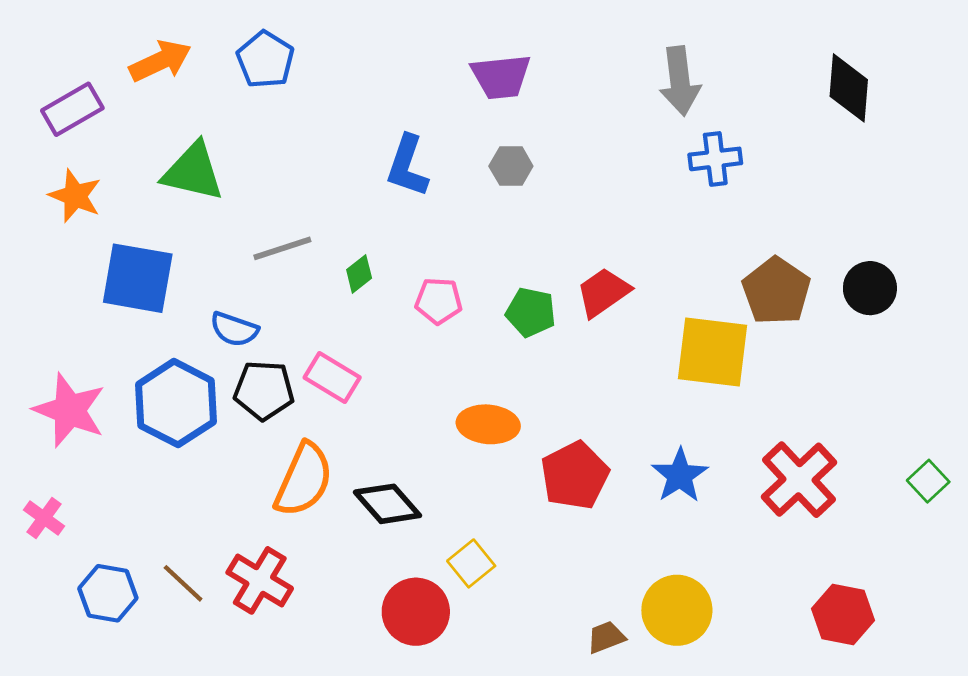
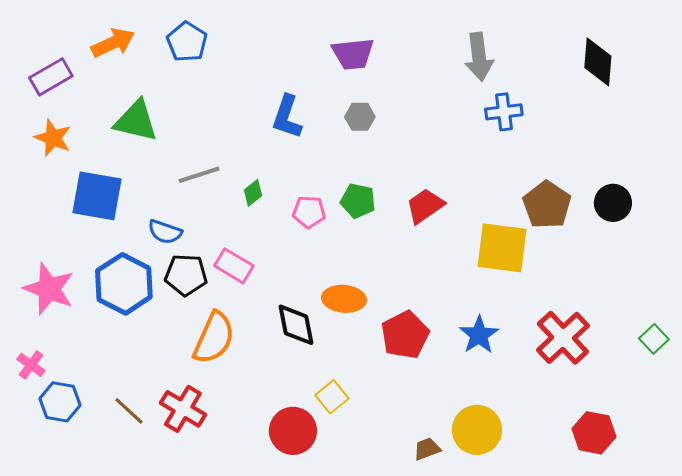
green pentagon: (531, 312) -> (358, 201), moved
black diamond: (387, 504) -> (296, 325), moved, turned 30
blue hexagon: (108, 593) -> (60, 402), moved

